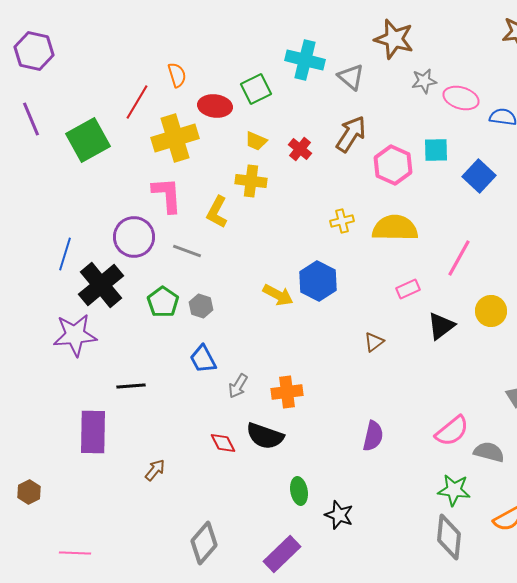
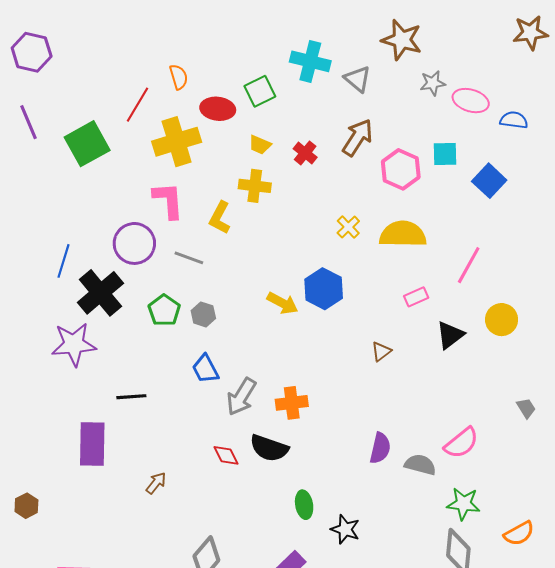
yellow cross: (342, 221) -> (348, 227), turned -30
gray arrow: (238, 386) -> (241, 397), size x1.5
gray semicircle: (489, 452) -> (420, 465), moved

